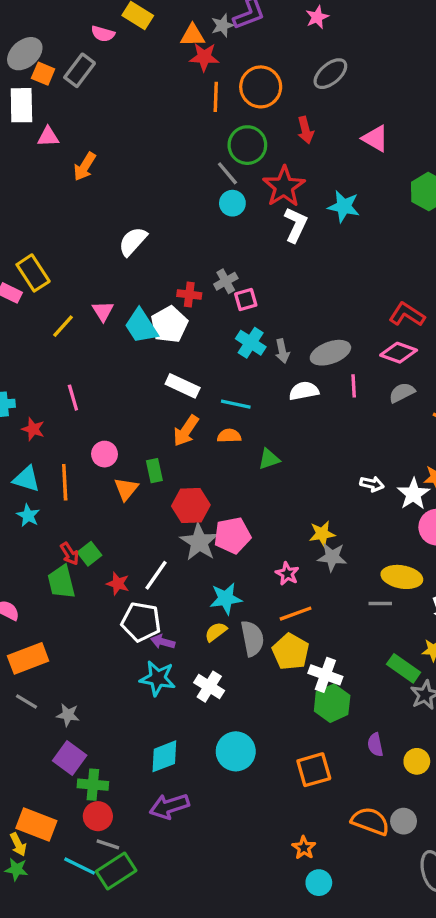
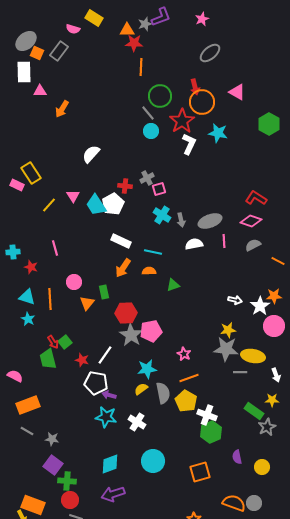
orange circle: (261, 87) -> (202, 102), moved
yellow star: (322, 534) -> (228, 330), moved
gray star: (332, 557) -> (226, 349), moved, size x1.4

